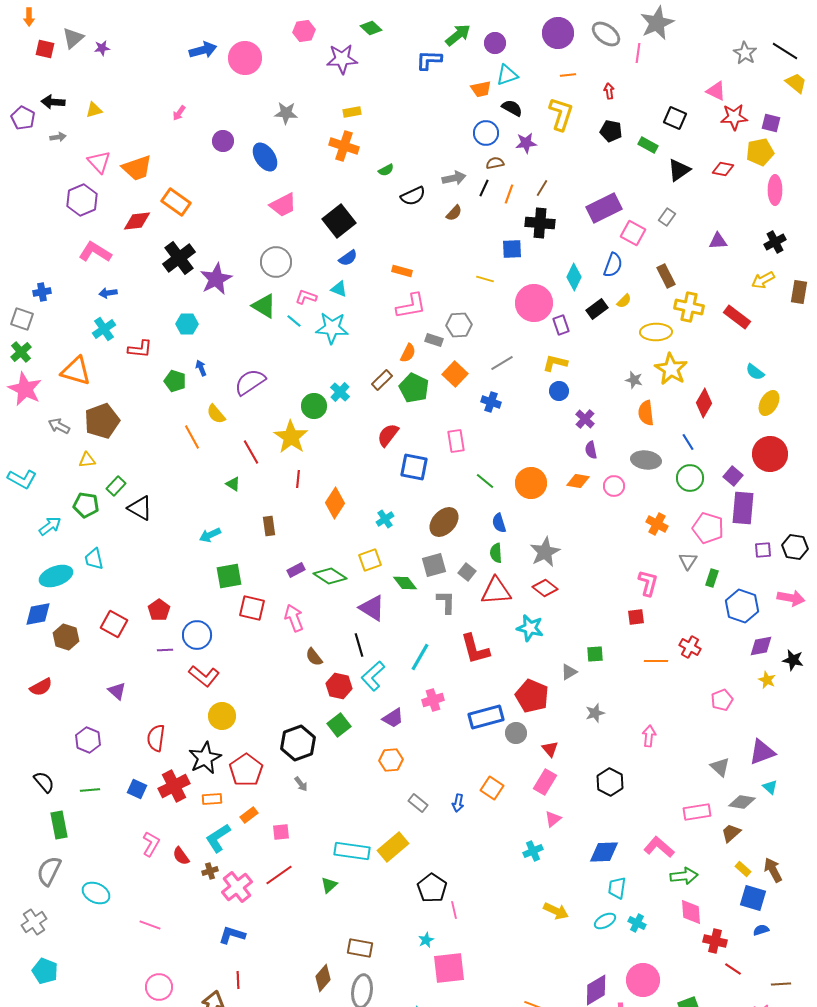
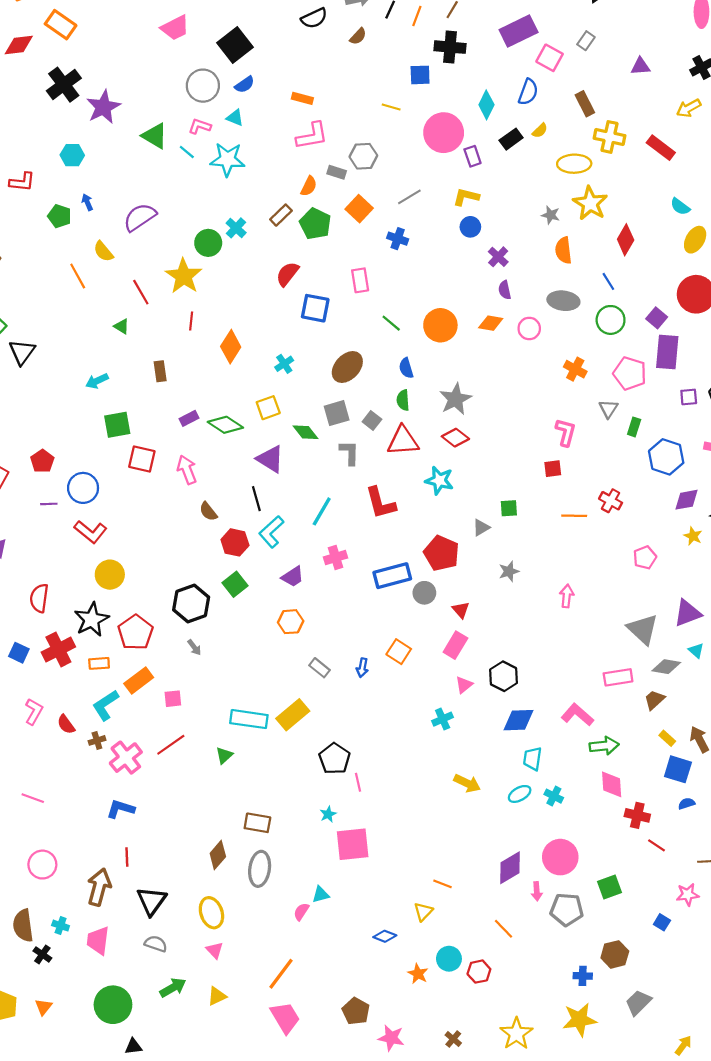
gray circle: (276, 262) -> (203, 86), moved
black triangle: (140, 508) -> (22, 352), turned 36
gray triangle: (720, 767) -> (643, 629), size x1.5
black hexagon: (610, 782) -> (504, 676), moved
orange rectangle: (249, 815) -> (139, 681), size x1.5

